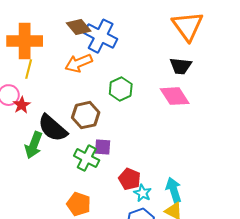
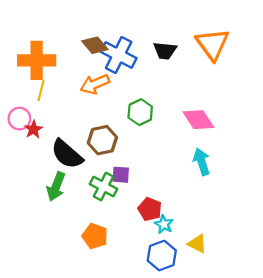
black trapezoid: (181, 66) -> (165, 51), moved
green arrow: (34, 145) -> (56, 187), moved
cyan arrow: (174, 190) -> (202, 162), moved

